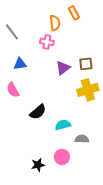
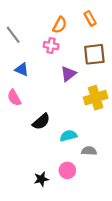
orange rectangle: (74, 13) -> (90, 18), moved
orange semicircle: (55, 23) -> (60, 25), turned 35
blue triangle: (20, 64) -> (22, 69), turned 32
brown square: (86, 64) -> (94, 54), moved, size x1.5

